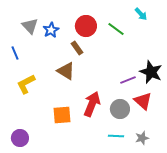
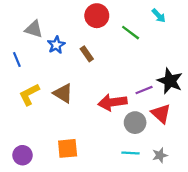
gray triangle: (30, 26) -> (34, 29), turned -30
red circle: (86, 26) -> (97, 16), moved
blue star: (51, 30) -> (56, 45), moved
brown triangle: (66, 71) -> (63, 93), moved
red arrow: (92, 104) -> (113, 102), moved, turned -120
orange square: (62, 115) -> (68, 148), moved

